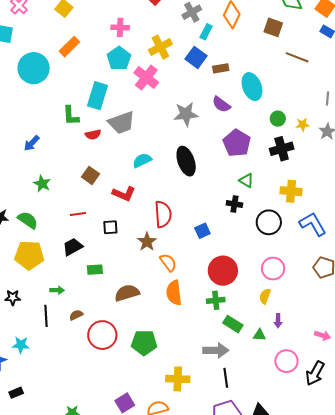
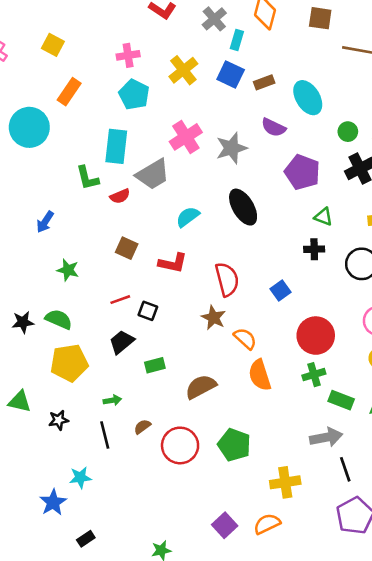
pink cross: (146, 78) -> (186, 137), moved, turned 30
black square: (110, 227) -> (148, 311), moved, turned 35
green pentagon: (144, 343) -> (234, 445), turned 30

